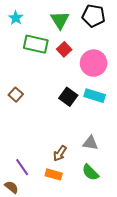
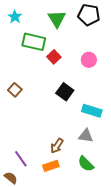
red square: (64, 49) -> (54, 57), moved
pink circle: (94, 63) -> (89, 60), size x0.6
cyan rectangle: (95, 96) -> (92, 111), moved
orange rectangle: (54, 174) -> (51, 166), turned -35

